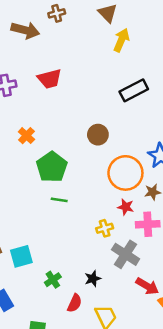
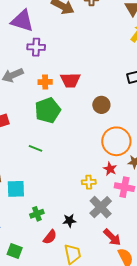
red trapezoid: (50, 79) -> (70, 80), moved
orange cross: (26, 136) -> (45, 82), moved, turned 32
green pentagon: (52, 167) -> (48, 110), moved
green line: (59, 200) -> (35, 148), moved

